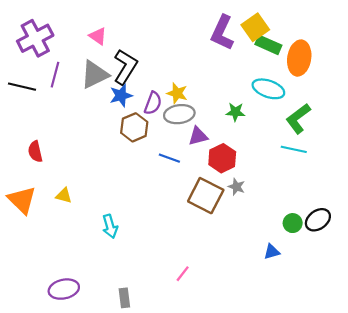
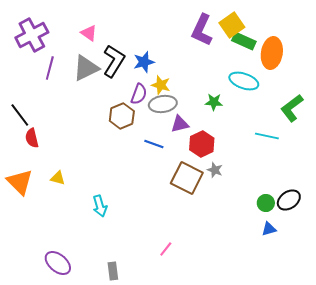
black line: (22, 87) -> (20, 115), moved, turned 40
blue star: (121, 95) -> (144, 62), moved
green L-shape: (298, 119) -> (292, 108), moved
blue triangle: (272, 252) -> (269, 229), moved
purple ellipse: (64, 289) -> (58, 263), turned 52

